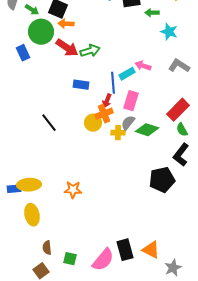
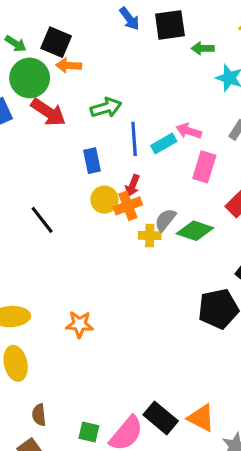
red arrow: (67, 48) -> (48, 112), moved
blue line: (113, 83) -> (134, 139), moved
blue rectangle: (81, 85) -> (92, 161), turned 70
pink rectangle: (131, 101) -> (204, 167), moved
yellow circle: (93, 123) -> (104, 200), moved
black rectangle: (125, 250) -> (161, 418), turned -35
green square: (70, 259) -> (89, 432), moved

